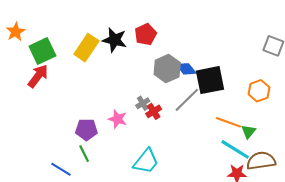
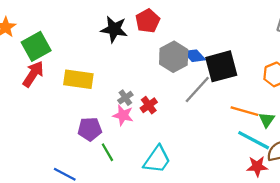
yellow rectangle: (86, 48) -> (78, 79), moved, turned 68
gray cross: (143, 103) -> (125, 98), moved
red cross: (154, 111) -> (149, 105), moved
green line: (84, 154) -> (107, 152), moved

